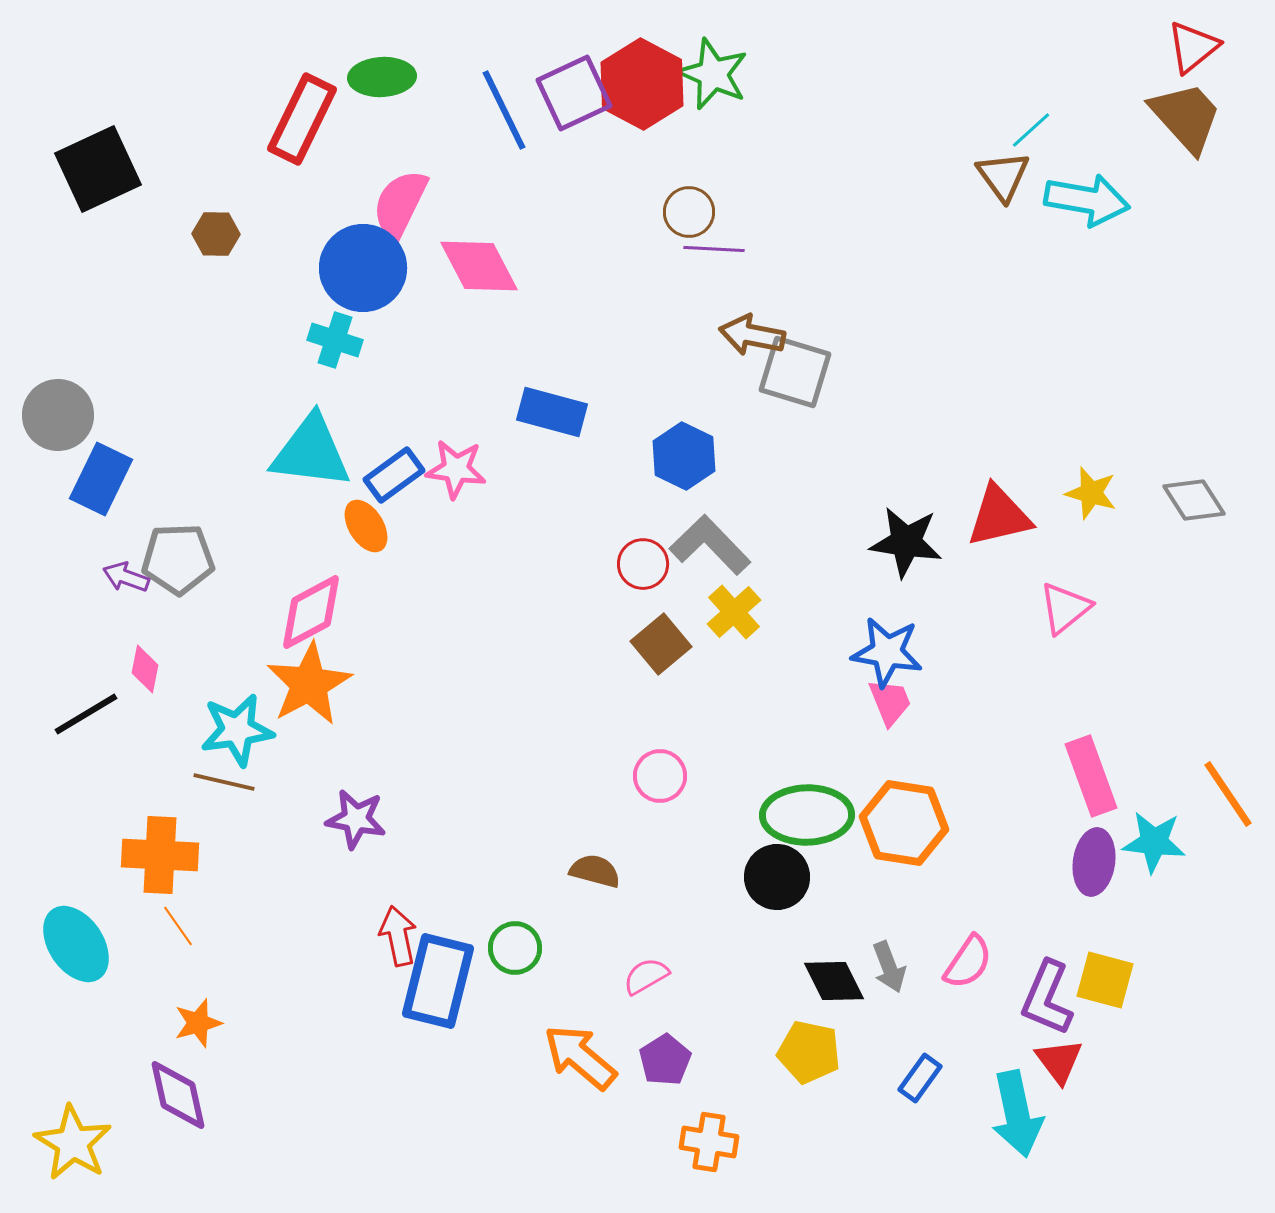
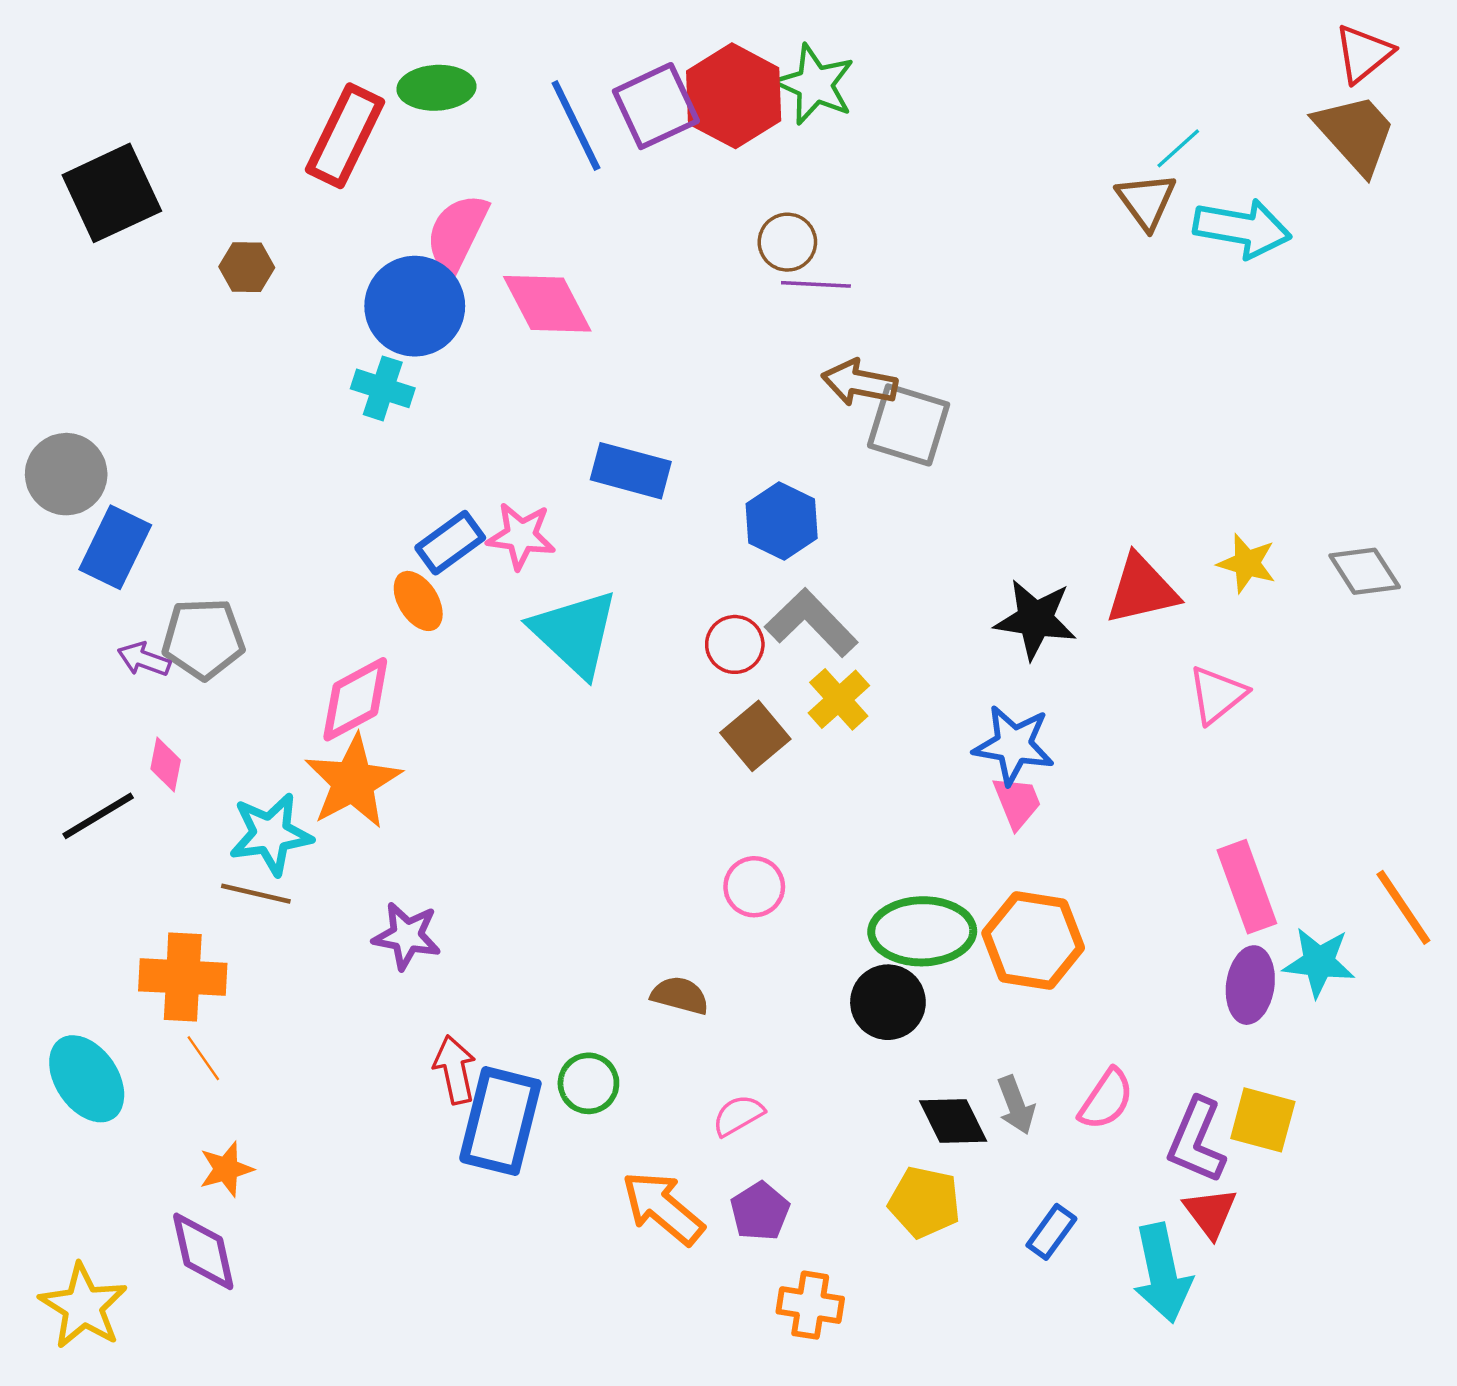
cyan triangle: (311, 452) -> (575, 633), moved, turned 36

